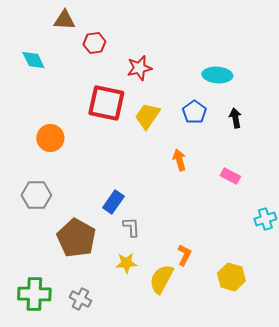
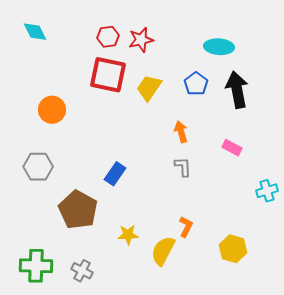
red hexagon: (94, 43) -> (108, 37), moved
black arrow: (235, 118) -> (237, 90), size x1.8
gray L-shape: (131, 227) -> (183, 167), moved

